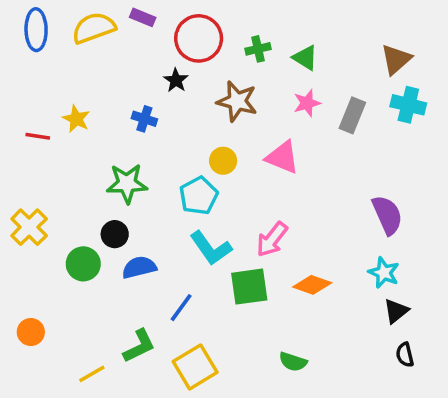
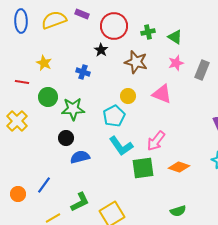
yellow star: (76, 119) -> (44, 63), moved
yellow cross: (29, 227) -> (17, 121), moved
green circle: (83, 264) -> (48, 97), moved
blue line: (181, 308) -> (44, 185), moved
green semicircle: (293, 362) -> (178, 211), moved, turned -35

